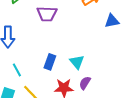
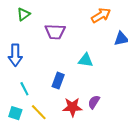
cyan triangle: (77, 62) -> (86, 60), moved, turned -42

